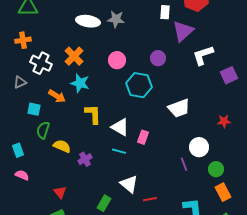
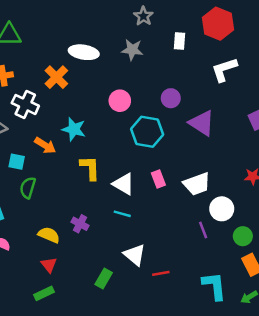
gray star: (116, 19) -> (132, 50), moved
purple triangle: (183, 31) -> (202, 123), moved, turned -45
white L-shape: (203, 55) -> (224, 70), moved
orange cross: (74, 56) -> (56, 77), moved
white trapezoid: (179, 108) -> (197, 184), moved
pink rectangle: (143, 137) -> (158, 179), moved, turned -40
yellow semicircle: (62, 146) -> (49, 235), moved
purple cross: (85, 159) -> (80, 224), turned -32

